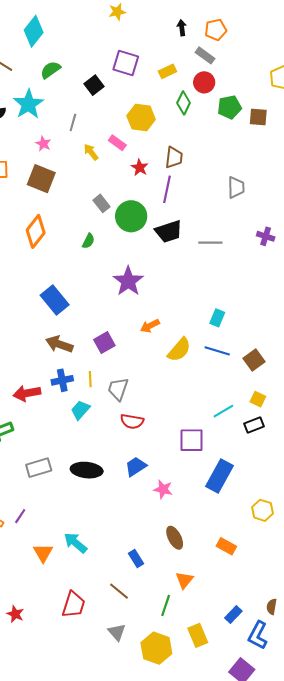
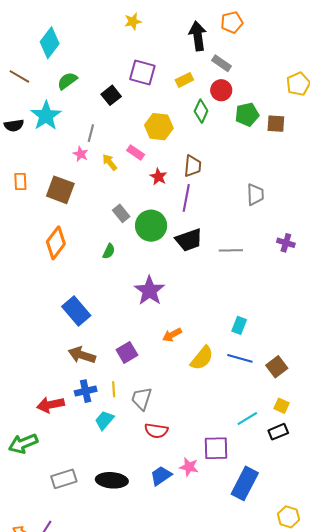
black arrow: (182, 28) -> (198, 36), size x1.8
orange pentagon: (216, 30) -> (232, 22), moved
pink star: (43, 144) -> (81, 154), moved
pink star: (163, 489) -> (189, 467), moved

